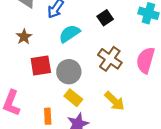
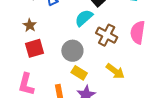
cyan semicircle: (69, 34) -> (84, 18), moved
red square: (41, 66) -> (34, 48), moved

